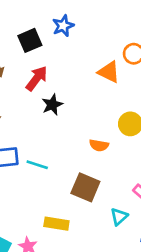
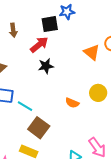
black square: (30, 40) -> (50, 24), moved
brown square: (85, 187) -> (39, 128), moved

